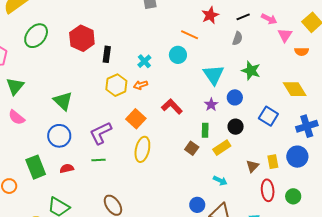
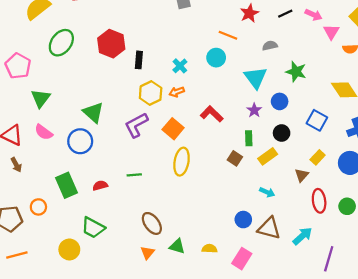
gray semicircle: (237, 38) -> (270, 46), moved, turned -120
purple L-shape: (101, 133) -> (136, 125), moved
blue circle: (59, 136) -> (80, 141), moved
yellow rectangle: (273, 162) -> (318, 157), moved, turned 56

